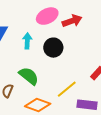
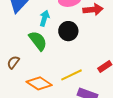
green semicircle: (29, 76) -> (38, 41), moved

